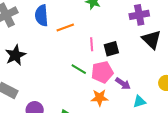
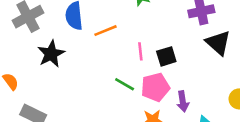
black star: (15, 55) -> (51, 54), moved
purple arrow: (123, 84) -> (183, 101), turned 49

